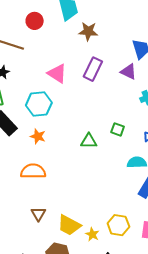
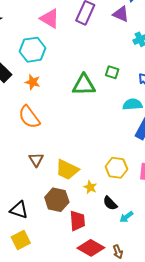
green triangle: (89, 141) -> (84, 85), size x1.4
orange semicircle: (33, 171) -> (29, 117), turned -125
yellow star: (92, 234) -> (90, 187), moved

